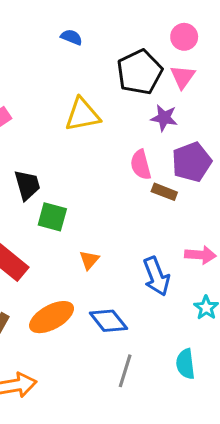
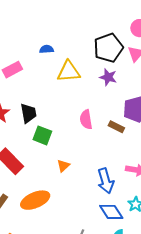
blue semicircle: (72, 37) -> (47, 49), moved, turned -32
purple star: (164, 118) -> (108, 77), moved
pink semicircle: (141, 165) -> (86, 119), moved
blue diamond: (108, 321) -> (111, 212), moved

